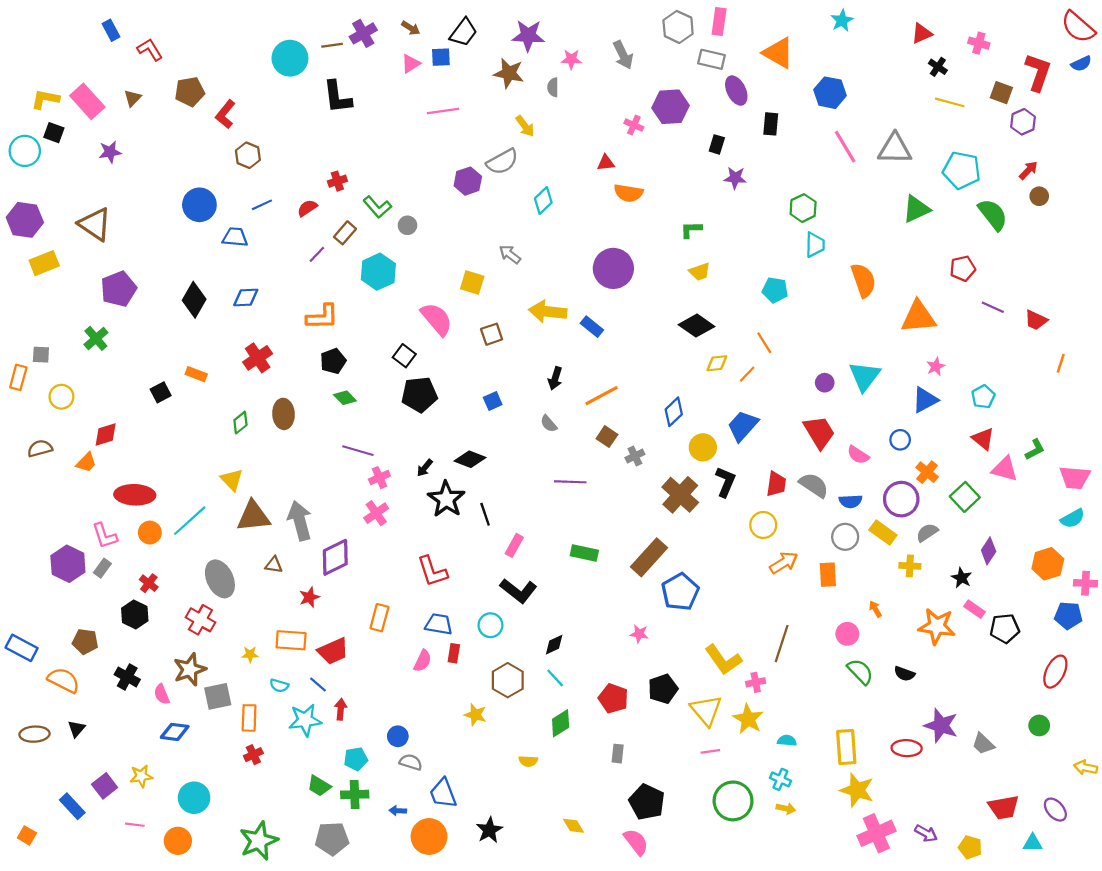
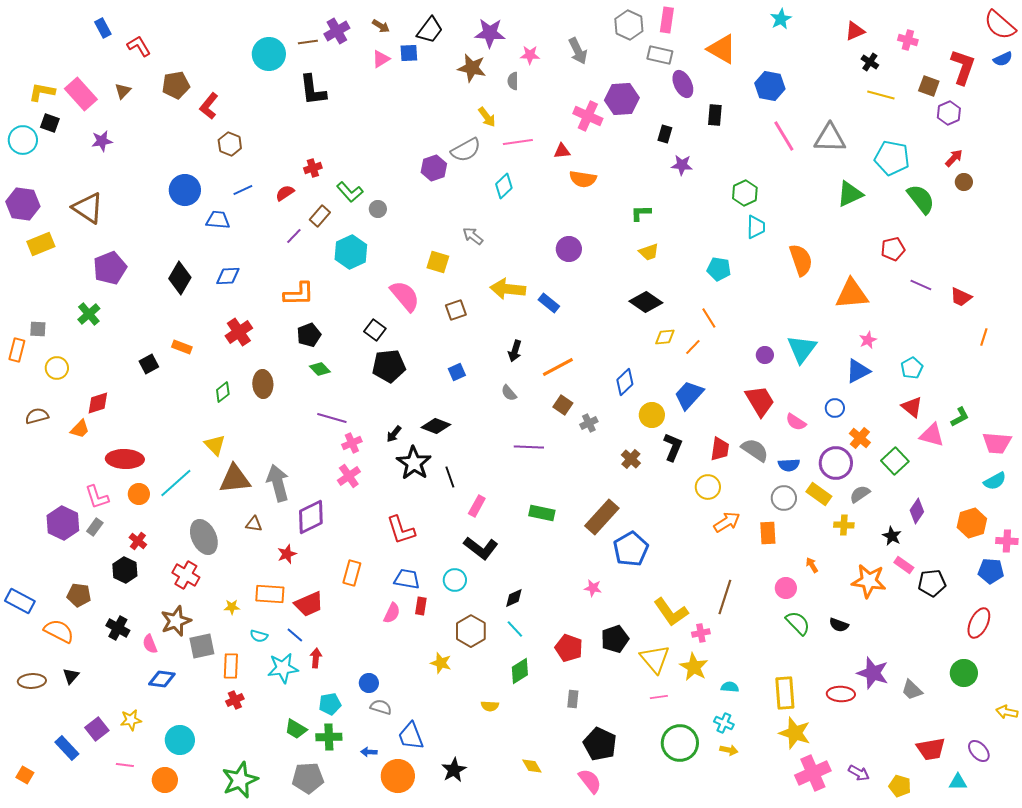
pink line: (443, 111) -> (518, 142), moved
pink cross: (634, 125) -> (588, 116), size x1.6
purple circle: (613, 268) -> (569, 249), size x0.7
brown cross: (680, 495) -> (631, 459), size x0.6
green circle: (1039, 725) -> (964, 673), size x1.4

